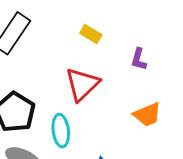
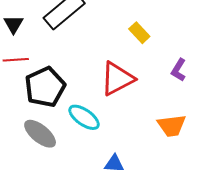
cyan ellipse: (61, 131) -> (84, 117), turned -64

